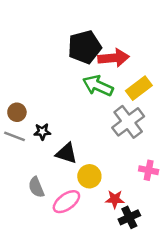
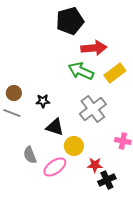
black pentagon: (85, 47) -> (70, 21), moved
gray cross: (128, 122) -> (93, 109), moved
black star: (42, 132) -> (43, 101), moved

